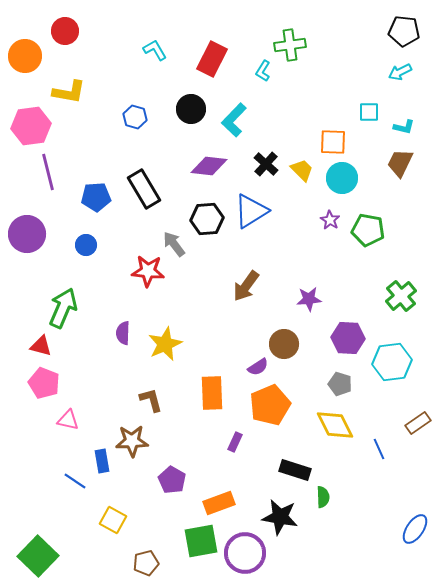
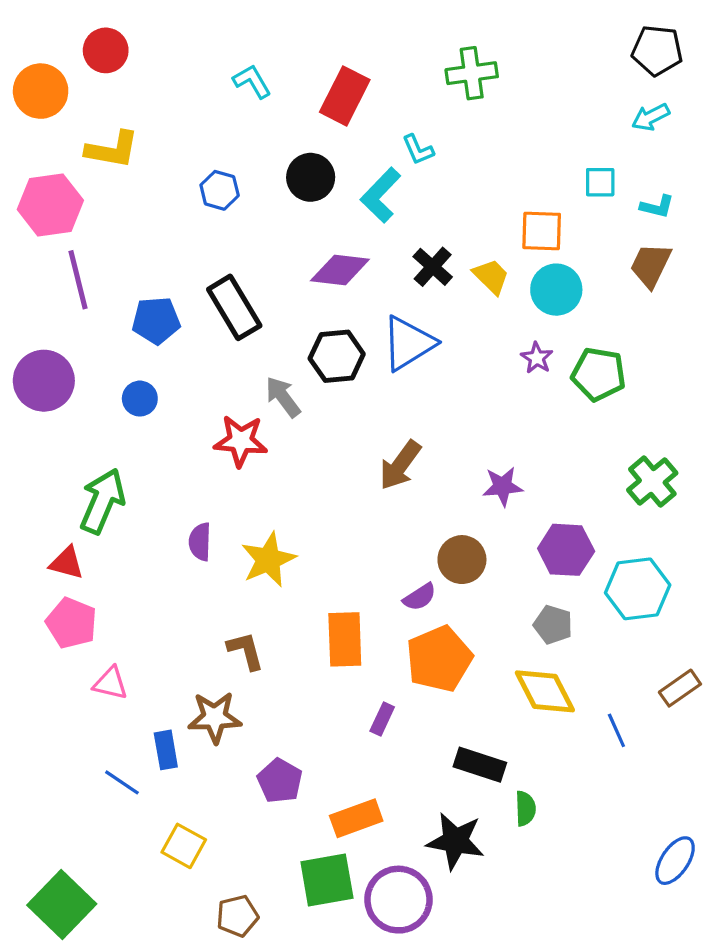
cyan L-shape: (263, 71) -> (418, 150), moved, turned -55

